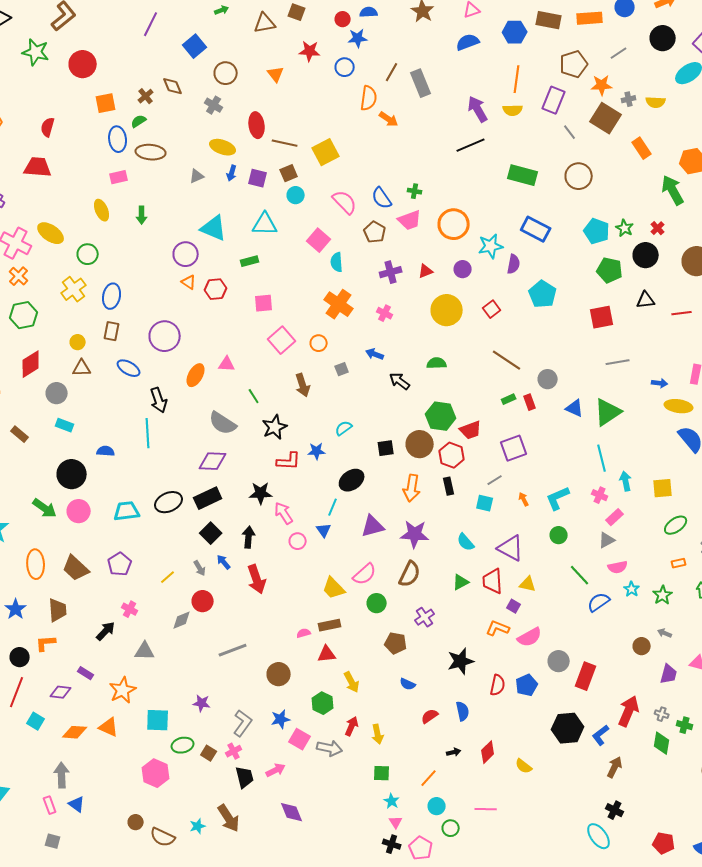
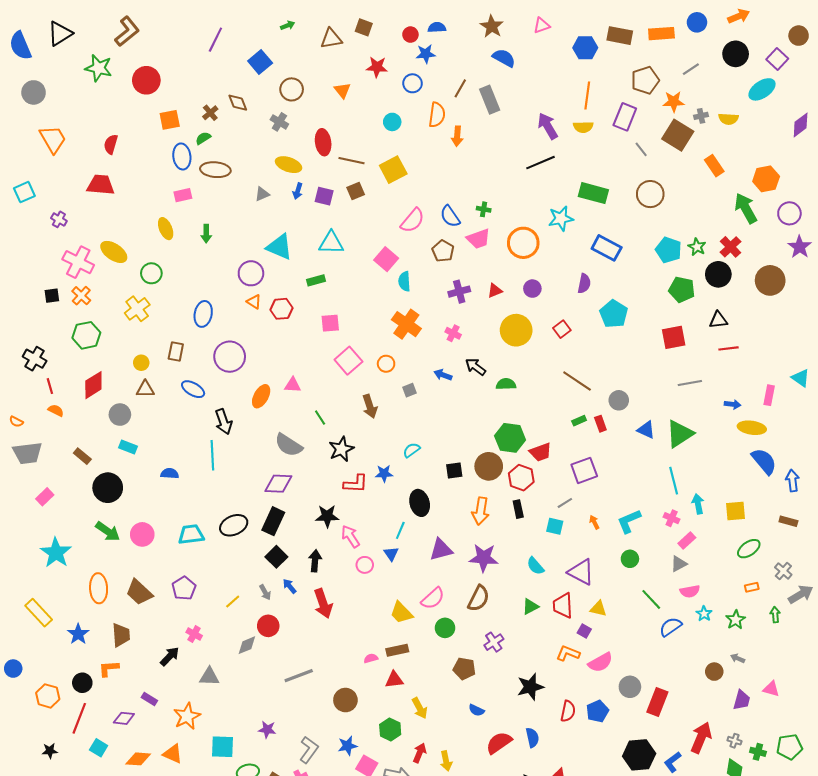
blue semicircle: (468, 42) -> (504, 58), moved, turned 50
orange arrow: (389, 119) -> (457, 136), turned 60
cyan circle: (296, 195) -> (392, 122), moved
pink semicircle: (345, 202) -> (412, 220), turned 84
red cross: (658, 228) -> (731, 247), size x1.5
cyan star: (491, 246) -> (561, 218), moved
blue ellipse: (112, 296) -> (203, 314), moved
red line: (682, 313) -> (728, 348), moved
black arrow: (400, 381) -> (475, 367), moved
black circle: (72, 474) -> (108, 488), moved
black ellipse: (352, 480) -> (420, 503), turned -70
black rectangle: (208, 498) -> (273, 521), turned -40
red semicircle: (430, 716) -> (499, 743), size x1.5

